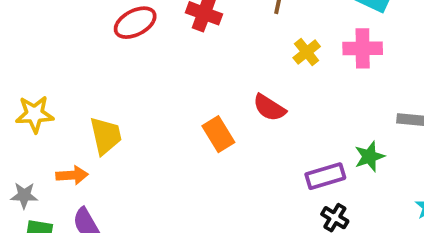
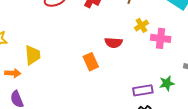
pink cross: (363, 48) -> (161, 38), moved
red semicircle: (269, 108) -> (114, 43), moved, turned -36

